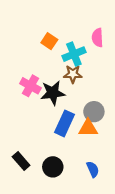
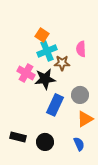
pink semicircle: (97, 38) -> (81, 49), moved
cyan cross: (74, 54) -> (47, 51), moved
orange triangle: (88, 128) -> (85, 119), moved, turned -30
black rectangle: (21, 161) -> (18, 137), turned -35

